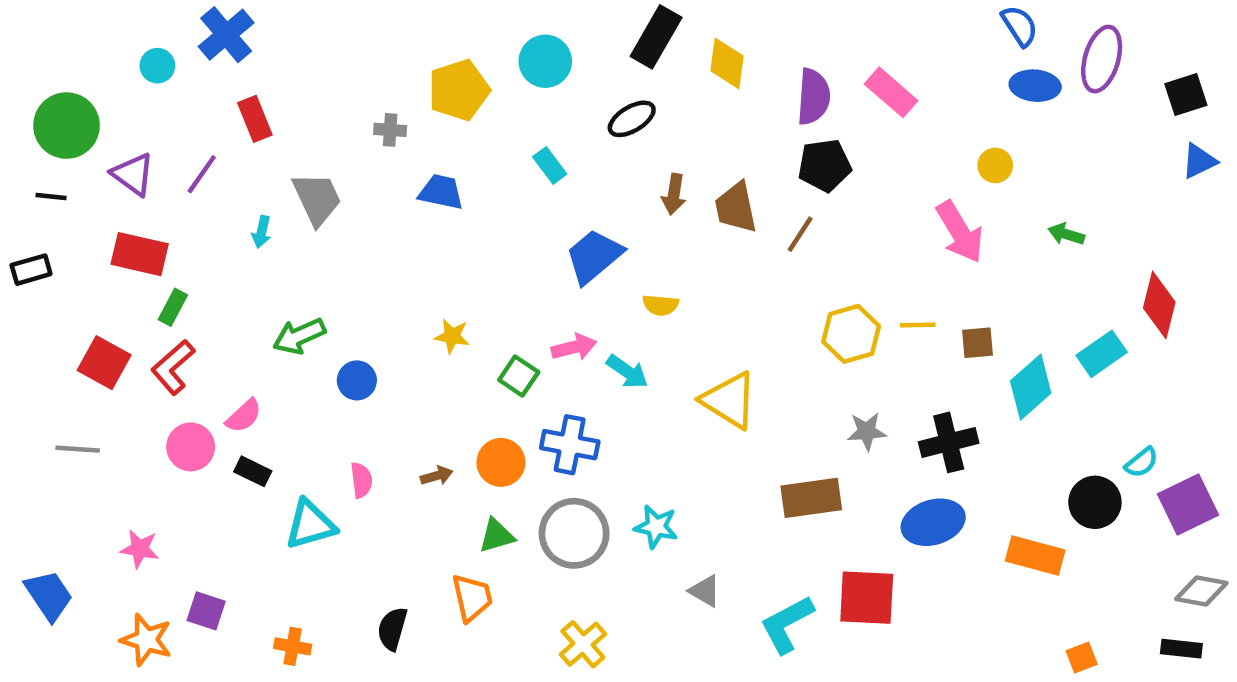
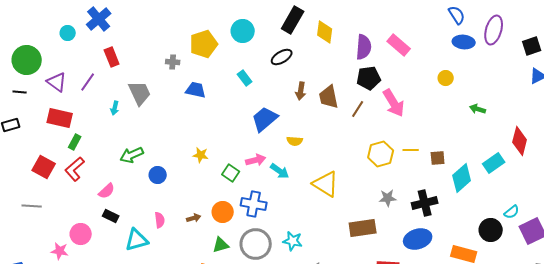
pink arrow: (960, 232) -> (394, 103), moved
pink circle: (191, 447) -> (81, 234), moved

